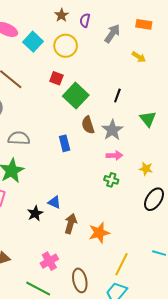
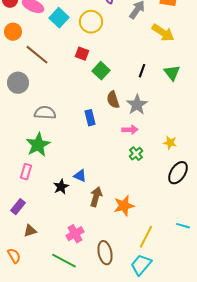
yellow arrow: (139, 57) -> (163, 33), size x1.6
green square: (76, 96) -> (101, 71), size x0.7
green triangle: (148, 119) -> (172, 73), moved
pink arrow: (114, 155) -> (130, 130), moved
green cross: (111, 180) -> (136, 154), turned 32

